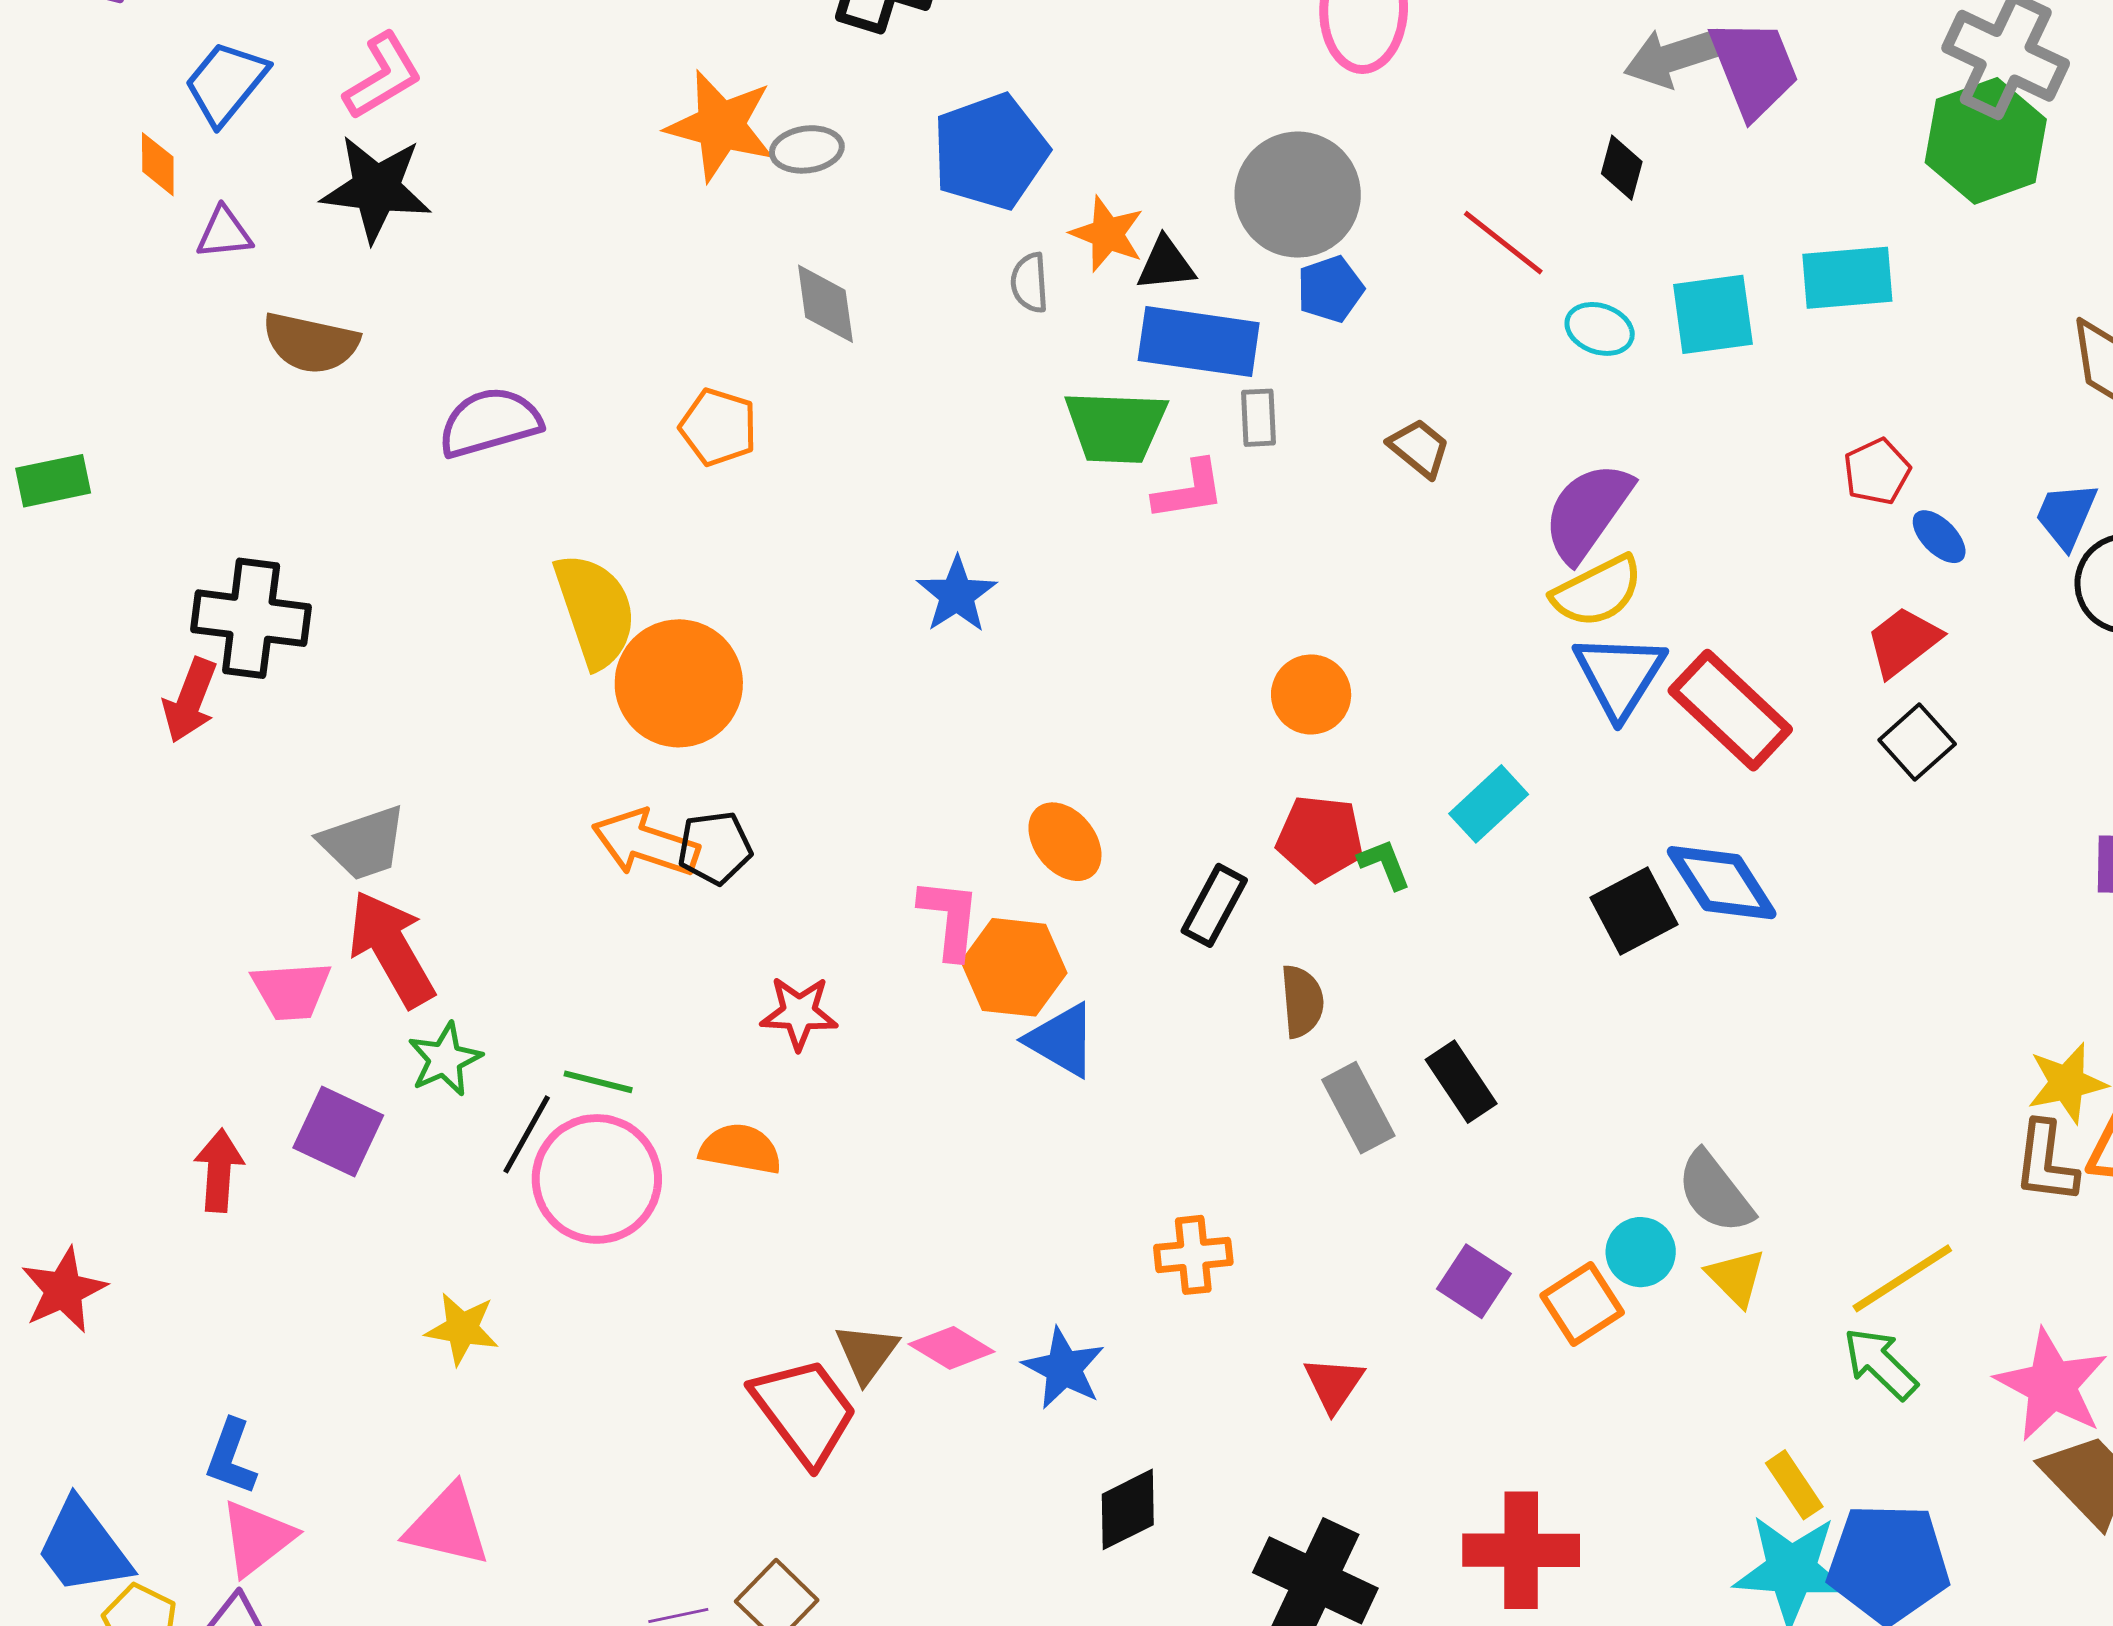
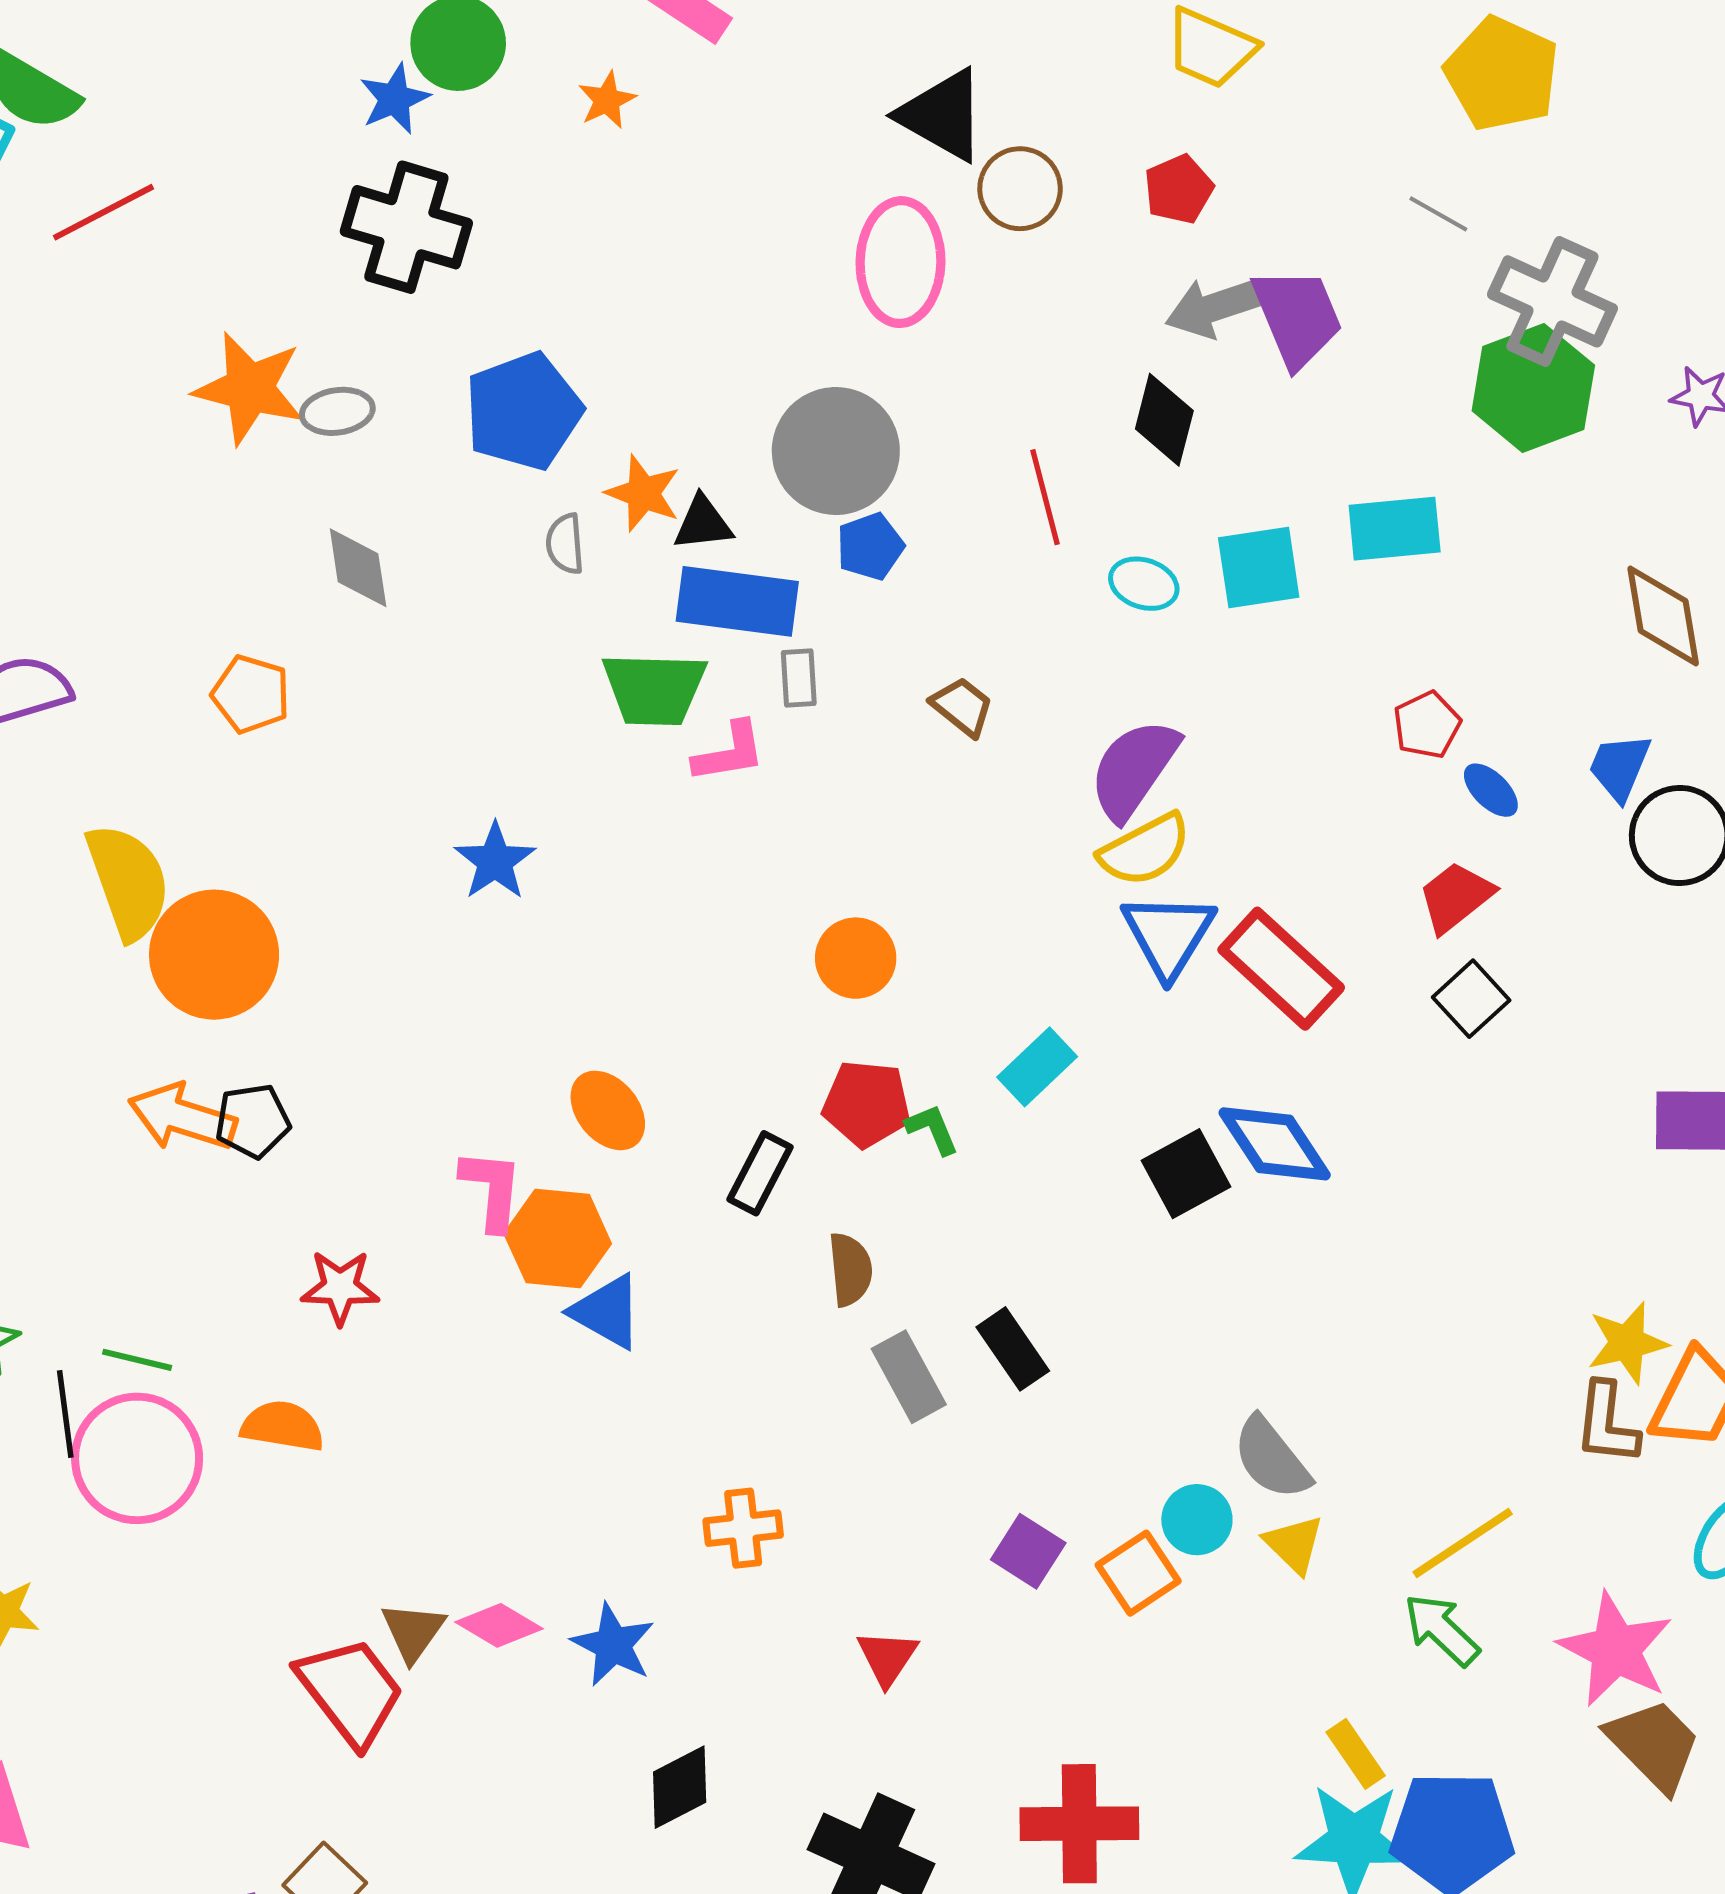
black diamond: (1622, 168) -> (1164, 420), size x1.4
red line: (1503, 243) -> (1045, 497), turned 38
black line: (527, 1134) -> (65, 1414), turned -36

